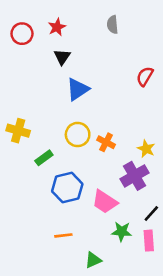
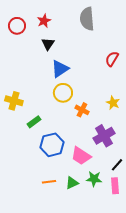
gray semicircle: (113, 25) -> (87, 19), size x1.6
yellow circle: (78, 135) -> (63, 93), moved
yellow star: (146, 149) -> (113, 103), moved
green triangle: (93, 260) -> (72, 183), moved

